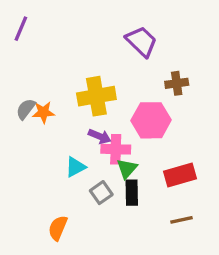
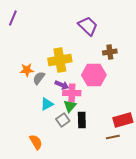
gray semicircle: (26, 109) -> (39, 78), moved
green triangle: (127, 168) -> (70, 106), moved
red rectangle: (180, 175) -> (123, 120), moved
orange semicircle: (58, 228) -> (36, 142), turned 126

